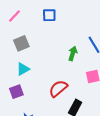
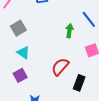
cyan triangle: (23, 69) -> (23, 53), turned -48

